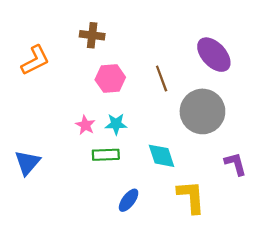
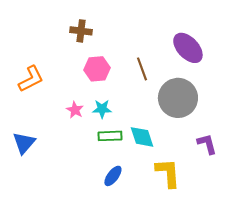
orange L-shape: (35, 60) -> (31, 79), moved
green rectangle: (106, 155) -> (110, 136), moved

